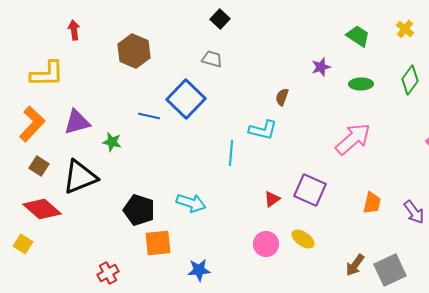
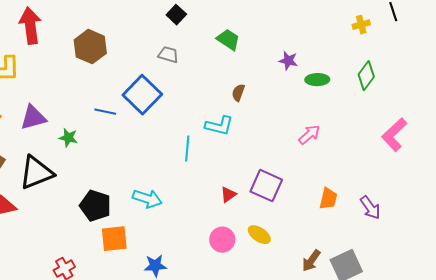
yellow cross: (405, 29) -> (361, 25), turned 36
red arrow: (74, 30) -> (30, 26), size x1.8
green trapezoid: (358, 36) -> (228, 40), moved
purple star: (321, 67) -> (288, 61), moved, turned 30
pink arrow: (353, 139) -> (309, 135), size x0.6

